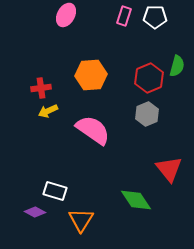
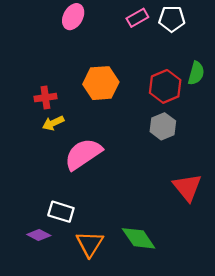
pink rectangle: (124, 16) -> (137, 18), turned 42
pink semicircle: (93, 130) -> (83, 154), moved, turned -69
green diamond: (136, 200) -> (139, 238), moved

